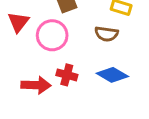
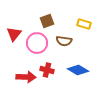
brown semicircle: (106, 34) -> (64, 41), moved

